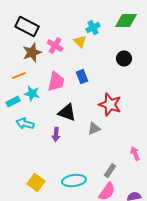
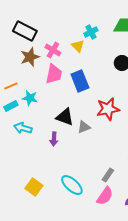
orange line: (19, 76) -> (11, 86), moved
blue rectangle: (82, 77) -> (80, 81), size x1.5
pink trapezoid: (56, 82) -> (54, 74), moved
red star: (110, 105) -> (108, 109), turned -30
gray triangle: (94, 129) -> (84, 127), moved
cyan ellipse: (74, 181) -> (72, 185), turned 50

